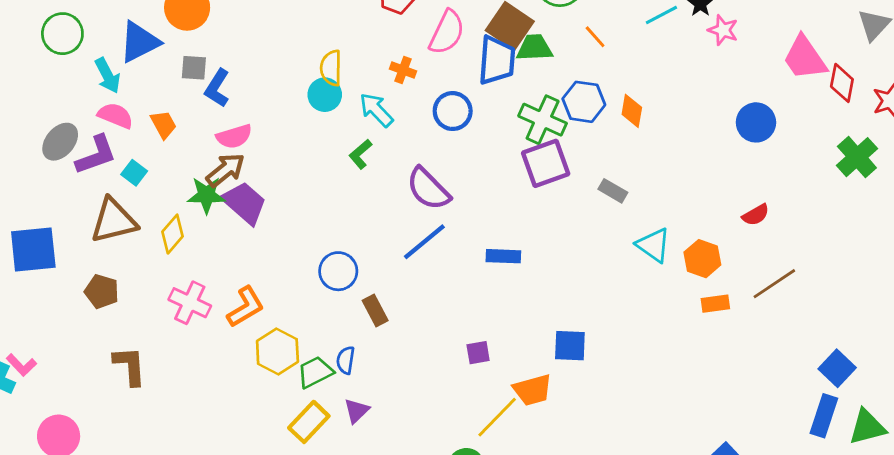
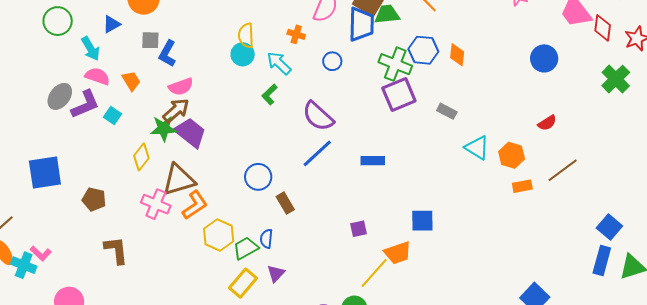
blue triangle: (139, 42) -> (111, 24), size x0.6
blue circle: (453, 111) -> (332, 61), size x0.7
brown triangle: (114, 221) -> (179, 180), moved

